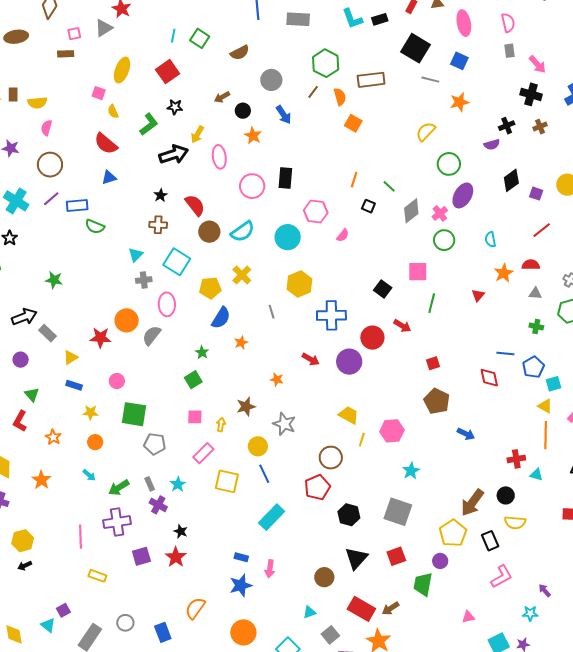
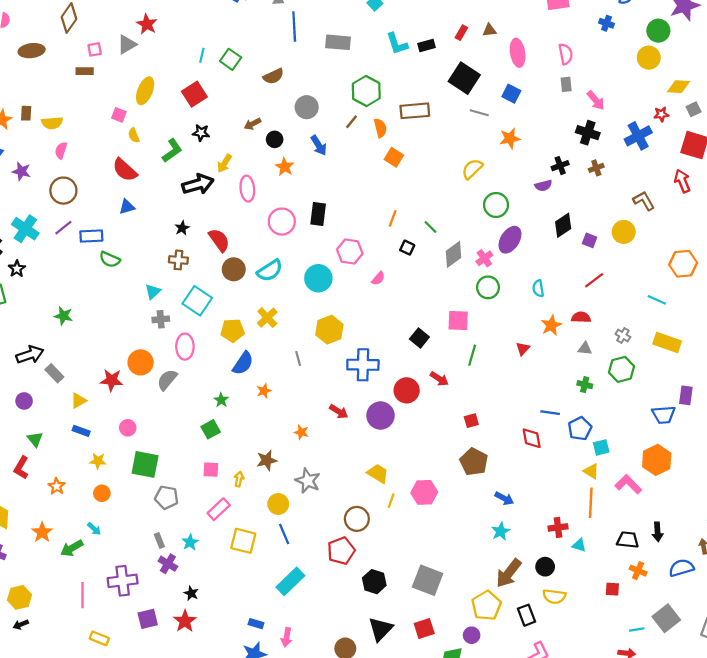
cyan star: (411, 471) -> (501, 531), moved
green arrow: (119, 488) -> (72, 548), moved

